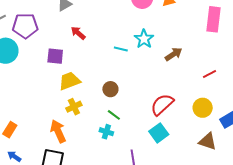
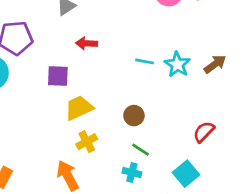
red arrow: (78, 33) -> (87, 43), turned -35
cyan star: (144, 39) -> (177, 64), moved
red semicircle: (162, 104) -> (204, 132), size x0.7
cyan square: (159, 133) -> (186, 174), moved

